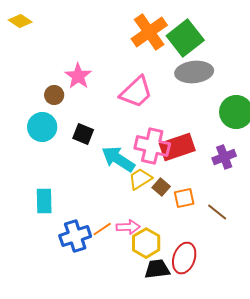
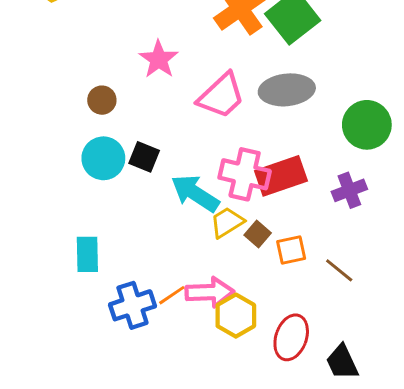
gray ellipse: (194, 72) -> (287, 90), moved
pink star: (78, 76) -> (159, 59), moved
cyan circle: (42, 127) -> (103, 158), moved
pink arrow: (128, 227) -> (210, 292), size x1.4
black trapezoid: (157, 269) -> (342, 362), moved, turned -108

